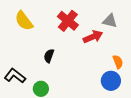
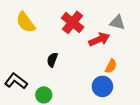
orange semicircle: (118, 62) -> (111, 66), moved, turned 48
blue circle: (111, 81) -> (102, 86), moved

